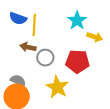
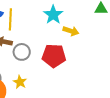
yellow star: (57, 87) -> (20, 82), moved, size x0.6

